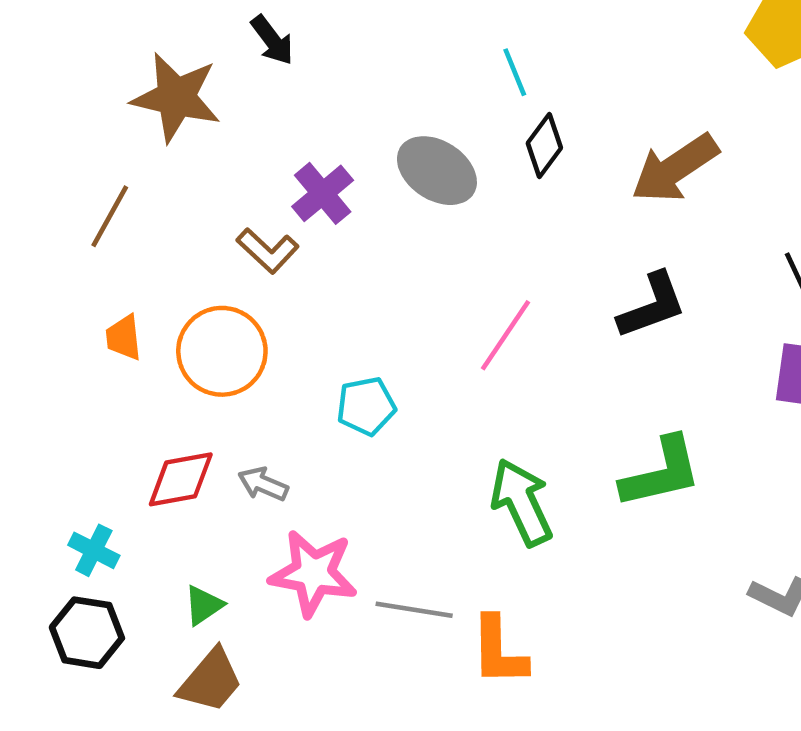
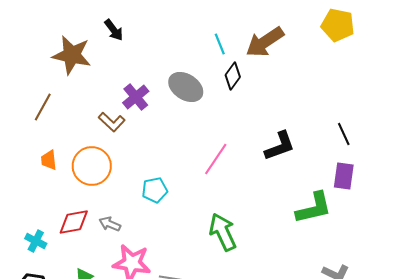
brown arrow: (675, 168) -> (265, 42), moved
green L-shape: (661, 473) -> (314, 208), moved
cyan cross: (94, 550) -> (36, 241), moved

